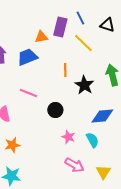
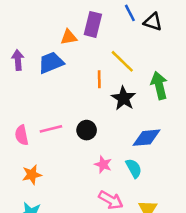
blue line: (80, 18) -> (130, 13), moved
yellow line: (83, 43) -> (122, 61), moved
pink line: (28, 93) -> (51, 129), moved, turned -36

